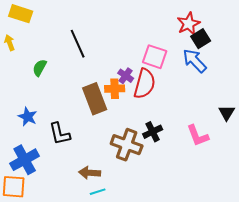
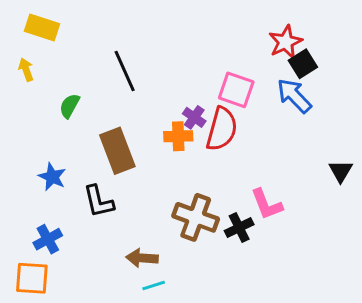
brown rectangle: (95, 99) -> (117, 151), moved
black cross: (153, 132) -> (239, 228), moved
pink L-shape: (198, 136) -> (267, 204), moved
blue cross: (25, 160) -> (48, 239), size x0.7

